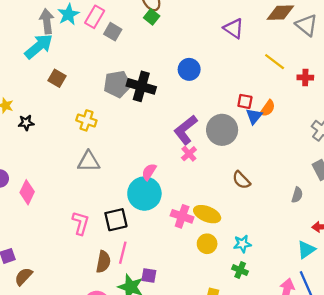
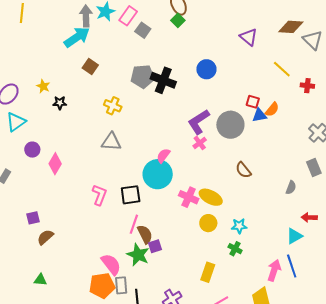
blue triangle: (254, 116) -> (259, 115), turned 35
brown semicircle: (103, 262) -> (145, 234), moved, turned -42
purple square: (149, 276) -> (155, 246), turned -32

